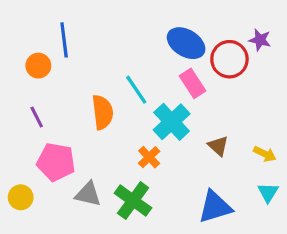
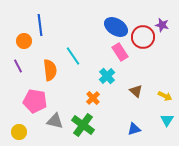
cyan line: (136, 90) -> (73, 56), moved
orange semicircle: (103, 112) -> (50, 70), moved
purple line: (37, 117) -> (18, 66), moved
cyan cross: (172, 122) -> (107, 76), size x0.7
yellow circle: (21, 197) -> (19, 132), moved
blue triangle: (215, 207) -> (134, 129), size x0.6

